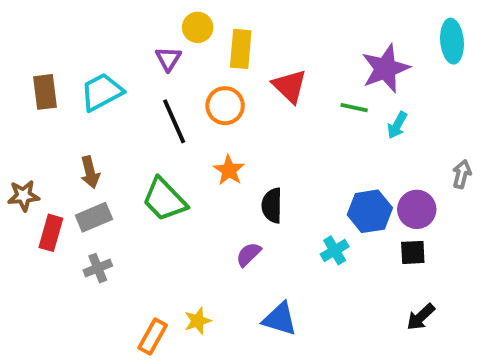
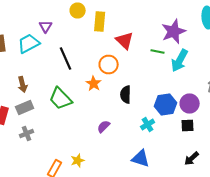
purple triangle: (168, 59) -> (46, 26), moved
orange circle: (225, 106) -> (109, 64), moved
cyan arrow: (397, 125) -> (180, 60), size x1.6
black semicircle: (272, 205) -> (126, 94), moved
blue triangle: (280, 319) -> (141, 158), moved

